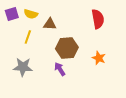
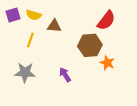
red semicircle: (98, 19) -> (106, 20), turned 48
brown hexagon: (67, 48) -> (90, 45), moved

